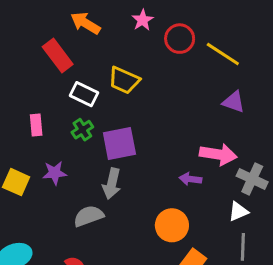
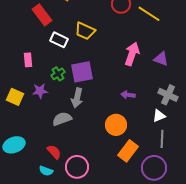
purple triangle: (234, 102) -> (161, 59), moved
green cross: (82, 130) -> (58, 74), moved
pink arrow: (218, 154) -> (132, 54), moved, turned -80

